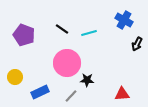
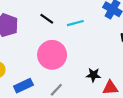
black star: (87, 80) -> (93, 75), moved

